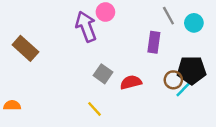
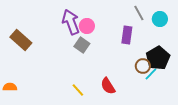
pink circle: (105, 12) -> (87, 26), moved
black pentagon: (191, 70) -> (158, 58), turned -30
gray square: (103, 74) -> (82, 45), moved
red semicircle: (131, 82) -> (108, 86), moved, turned -108

